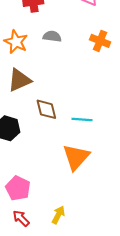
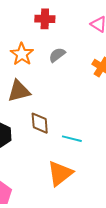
gray semicircle: (52, 36) -> (57, 55), turned -54

